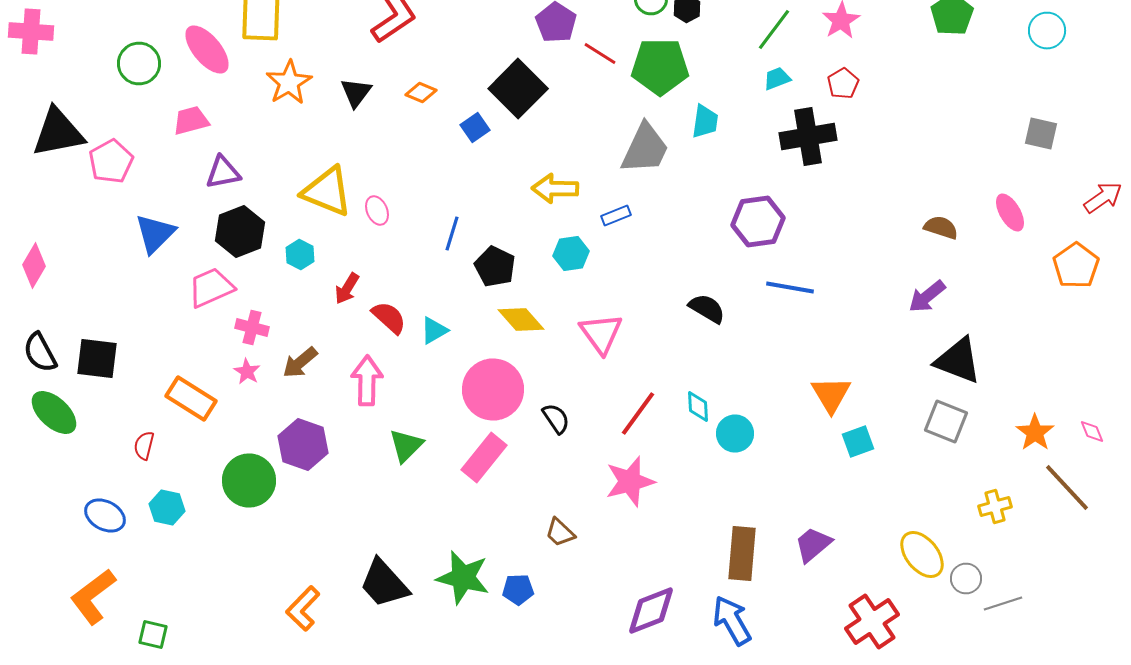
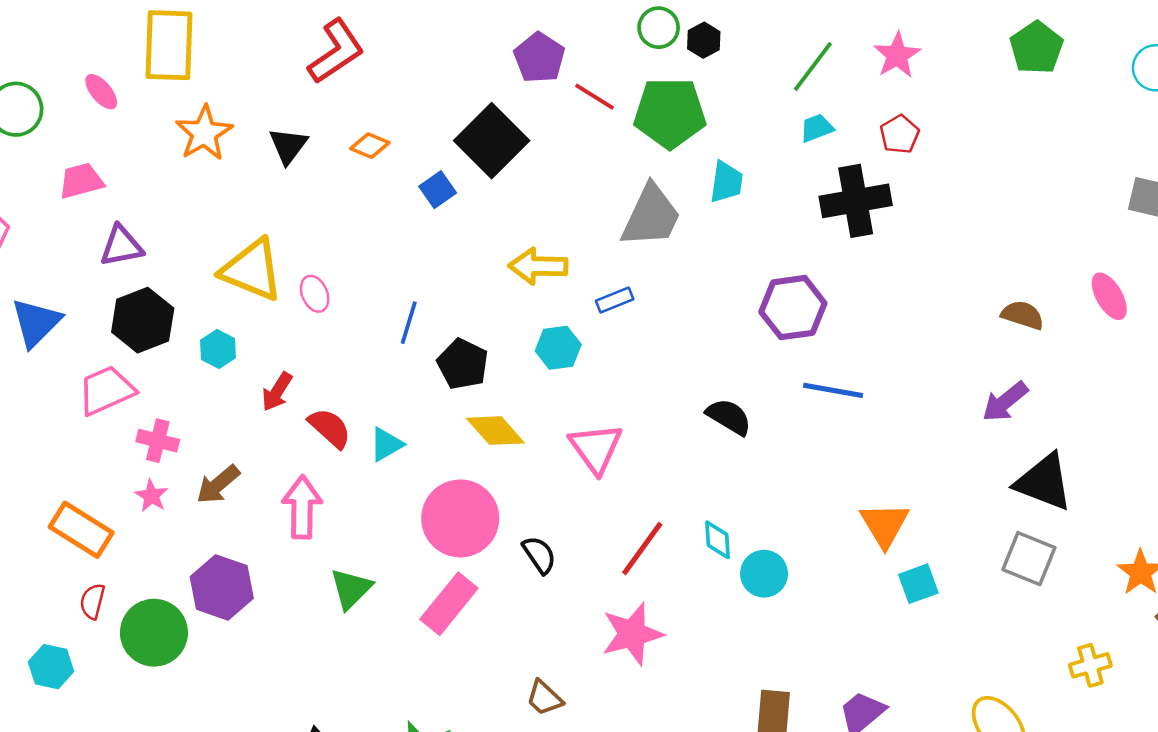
pink ellipse: (207, 50) -> (101, 92), size x0.6
red semicircle: (144, 446) -> (92, 601), moved

